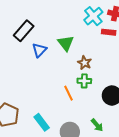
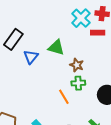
green triangle: (66, 43) -> (56, 47), turned -30

